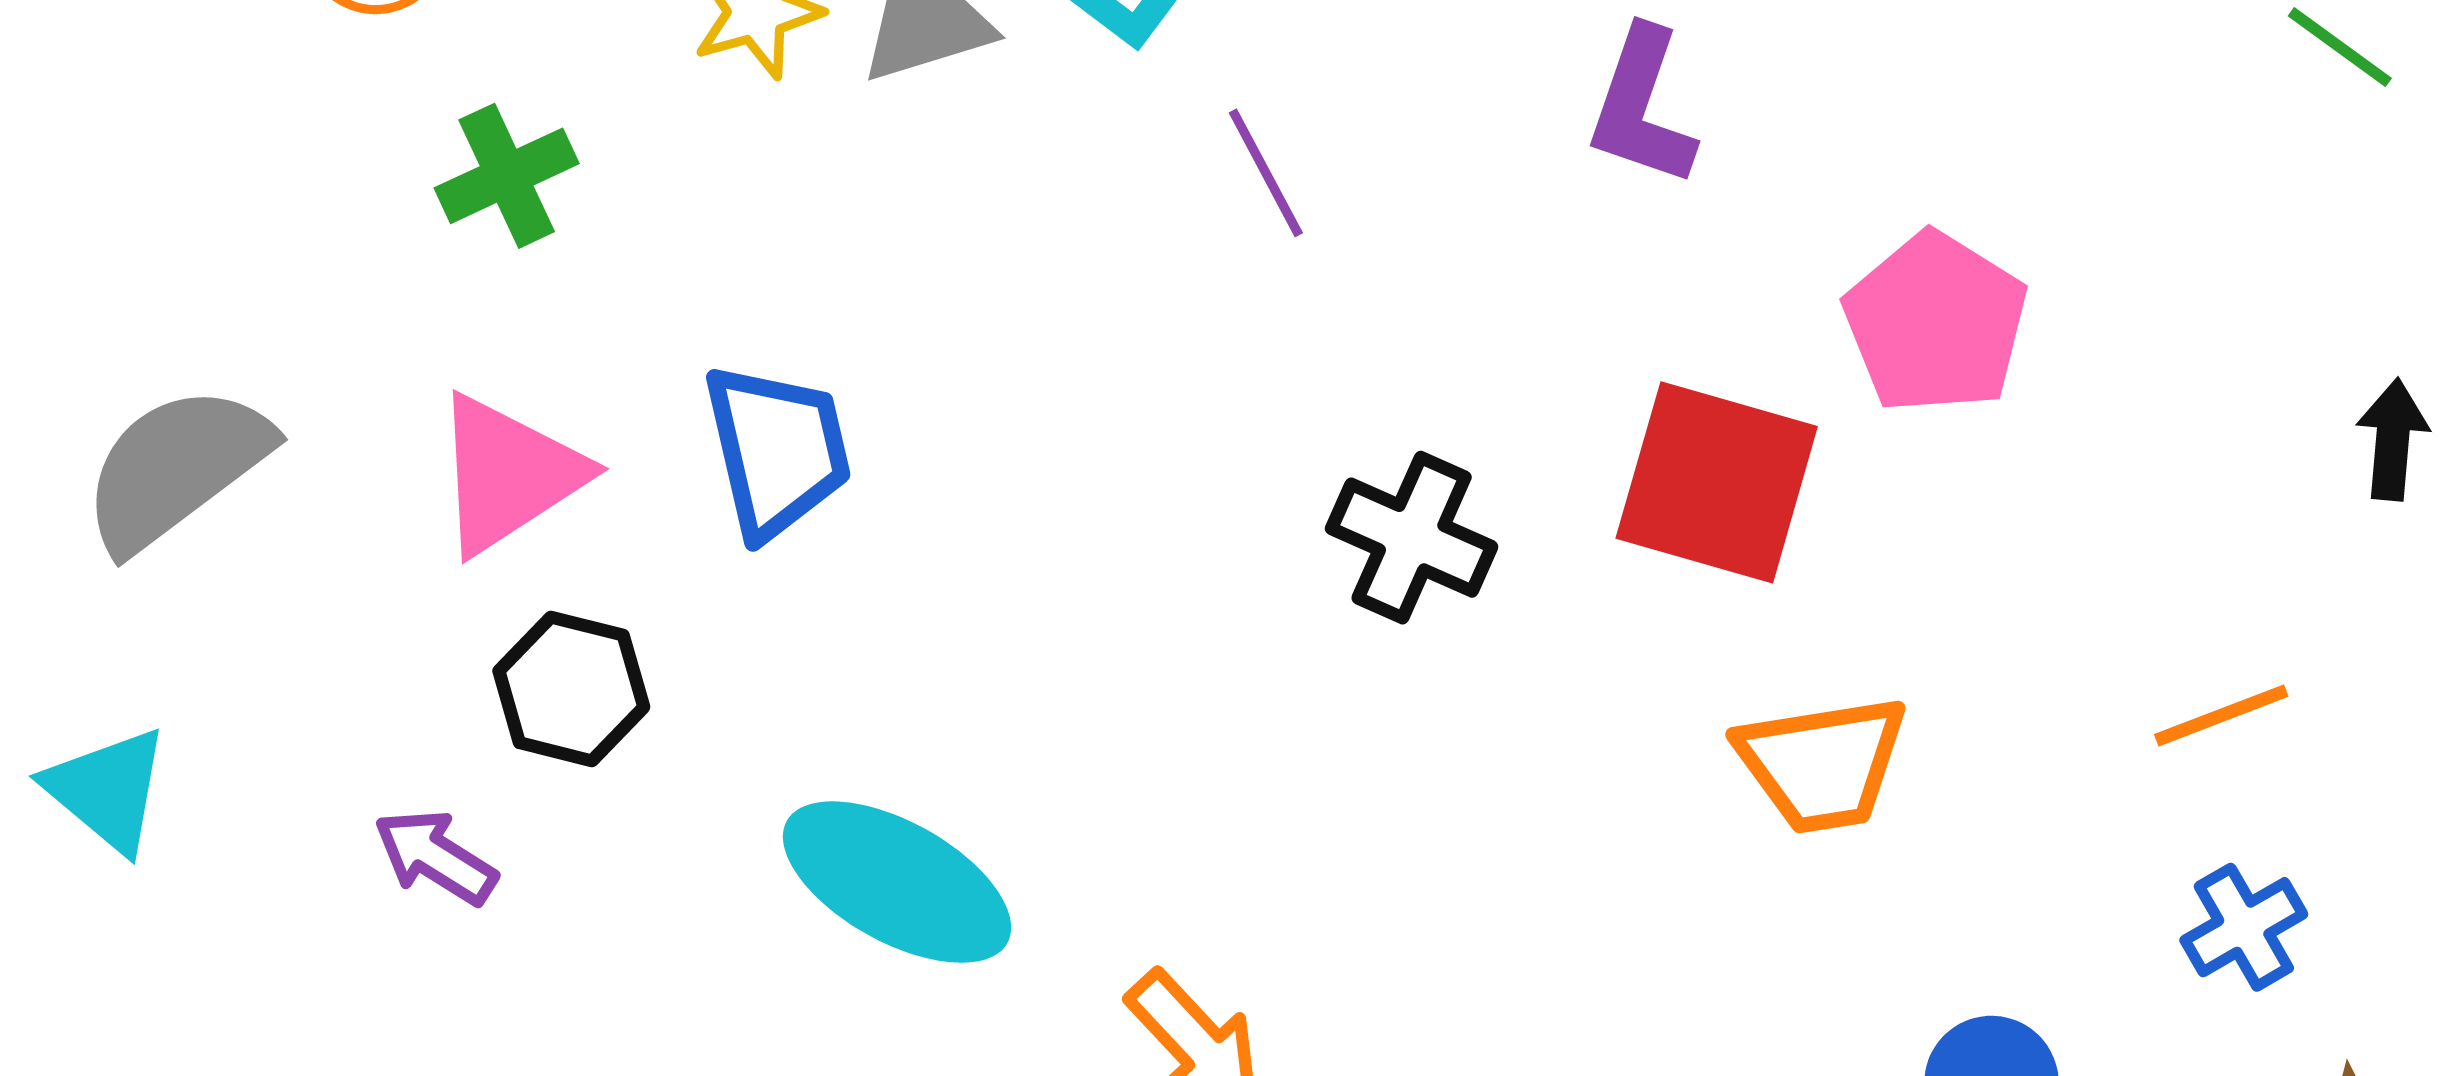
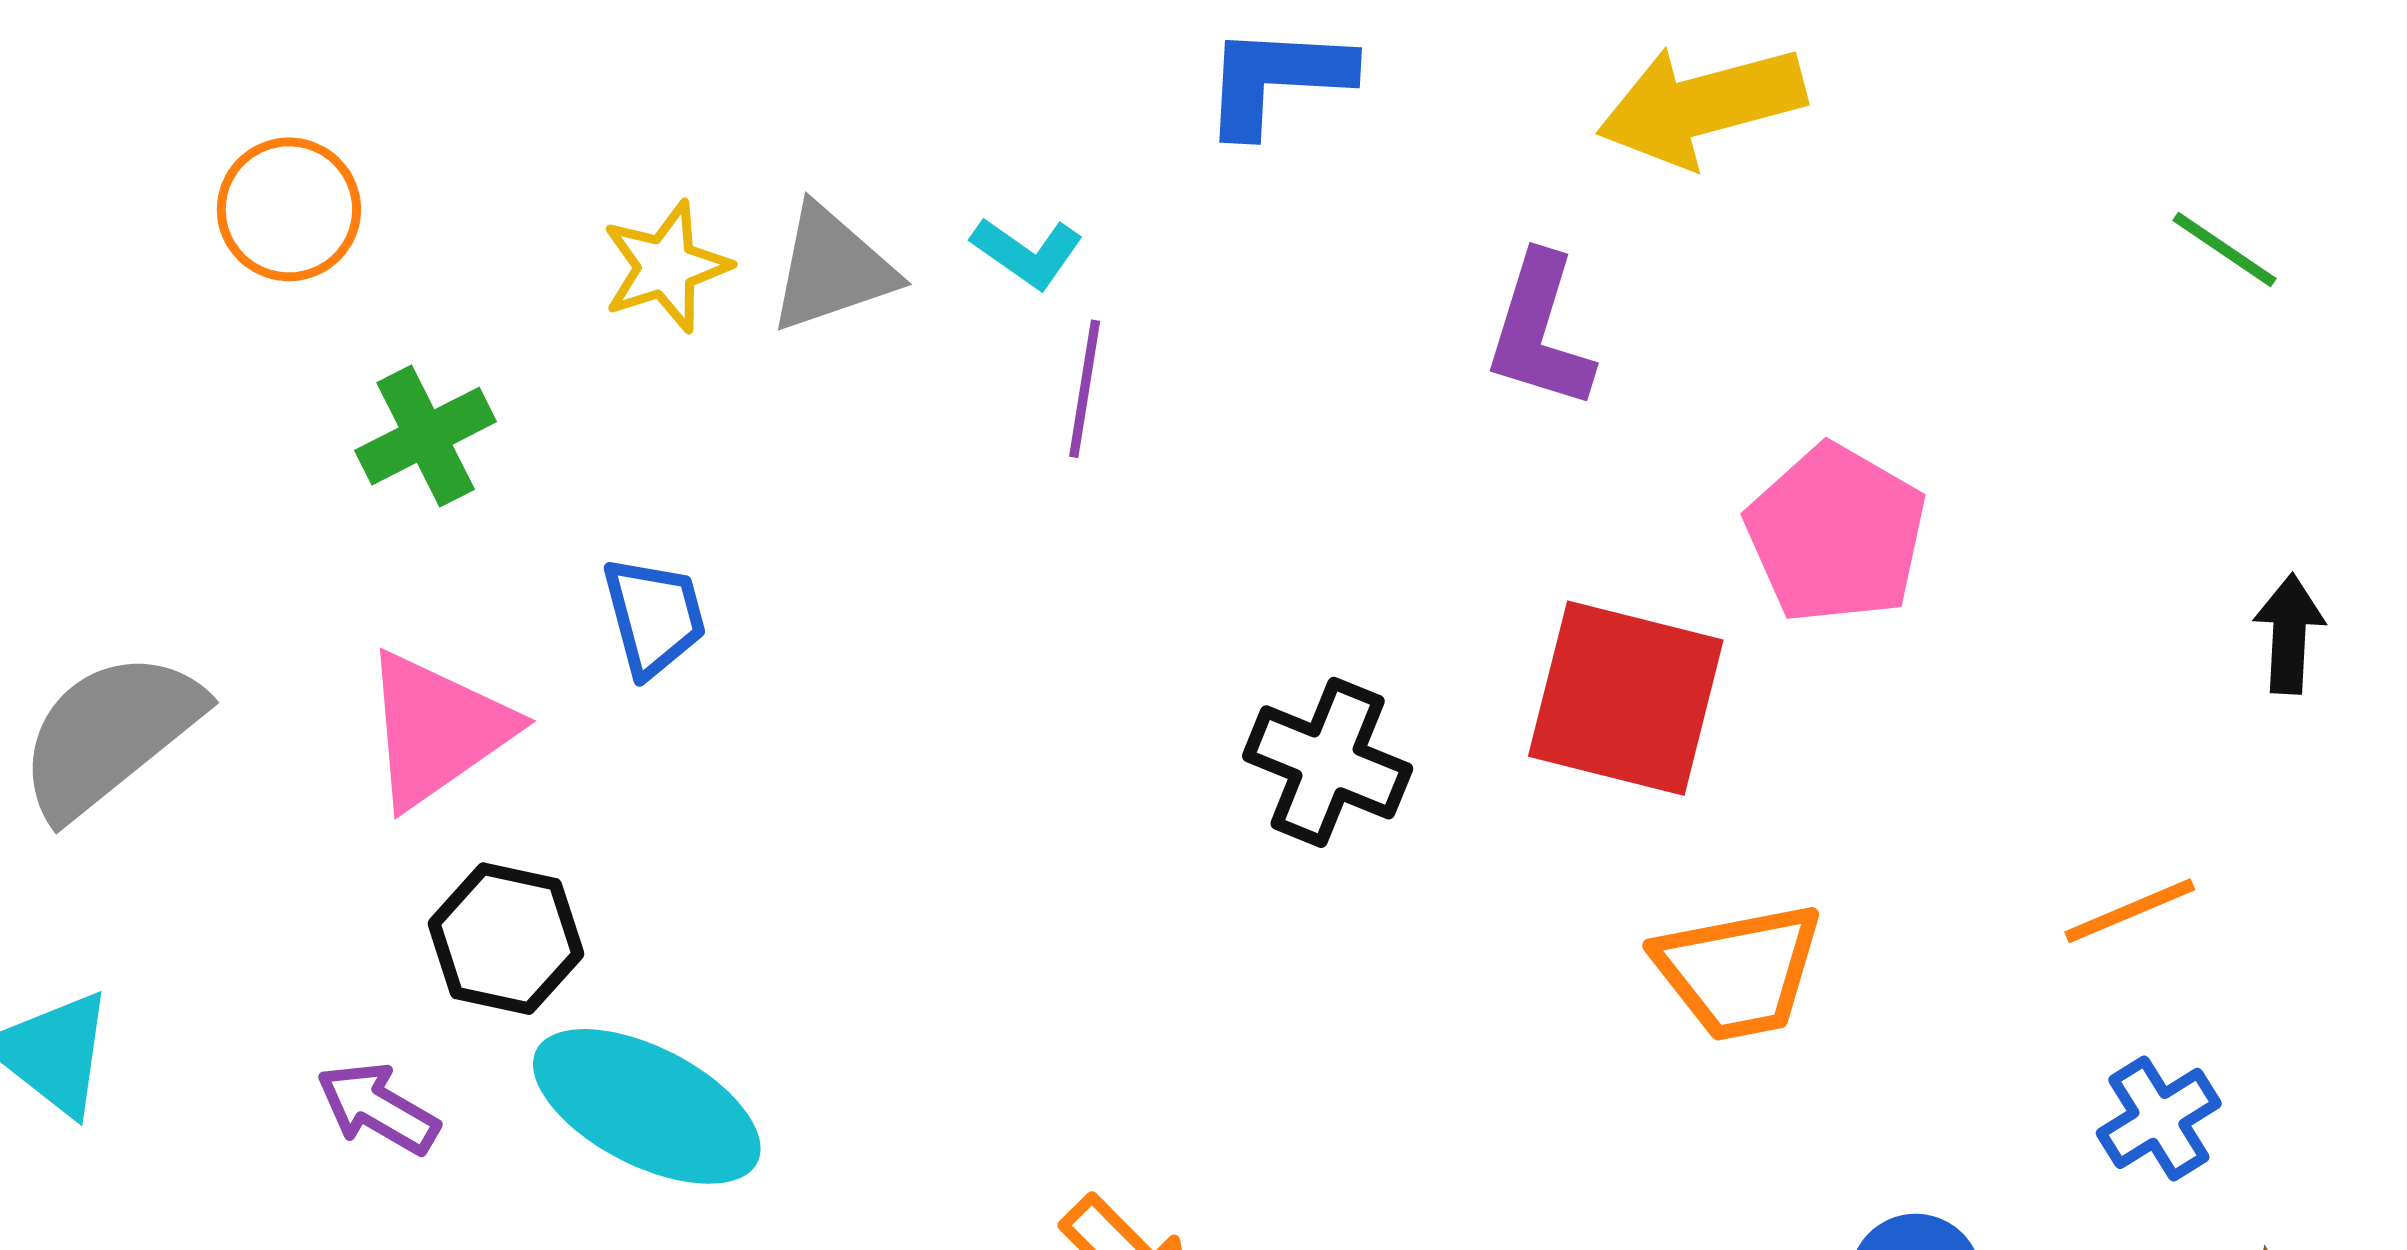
purple line: (1266, 173) -> (1085, 389), moved, turned 39
blue trapezoid: (777, 450) -> (654, 616), moved, size x0.7
cyan ellipse: (897, 882) -> (647, 1106), moved

